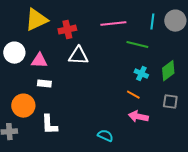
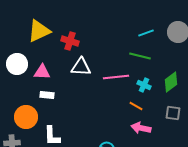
cyan line: (152, 22) -> (146, 33), moved, turned 63
pink line: (113, 24) -> (116, 77), moved
red cross: (67, 30) -> (70, 41), turned 30

